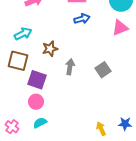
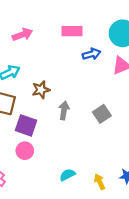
blue arrow: (82, 19) -> (92, 54), moved
cyan semicircle: (40, 123) -> (67, 175), moved

